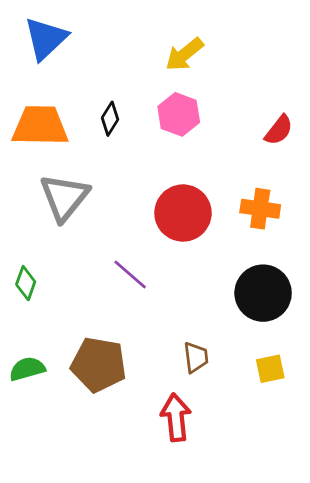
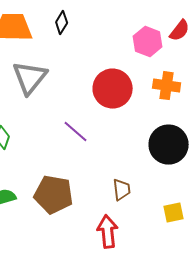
pink hexagon: (179, 114) -> (148, 42), moved
yellow square: (270, 369) -> (174, 213), moved

